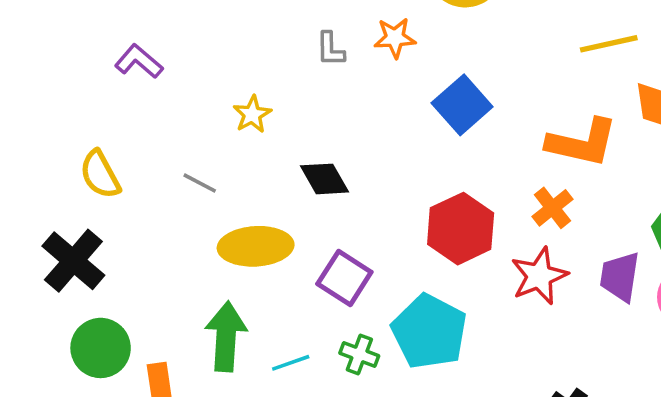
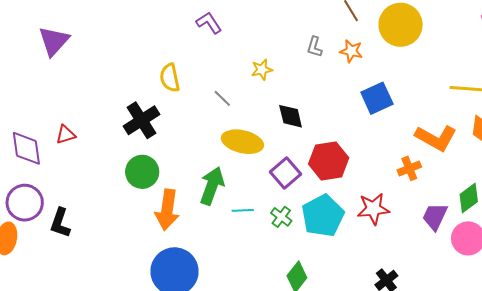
red hexagon: (461, 229) -> (329, 161), moved
red star: (539, 276) -> (373, 209), moved

